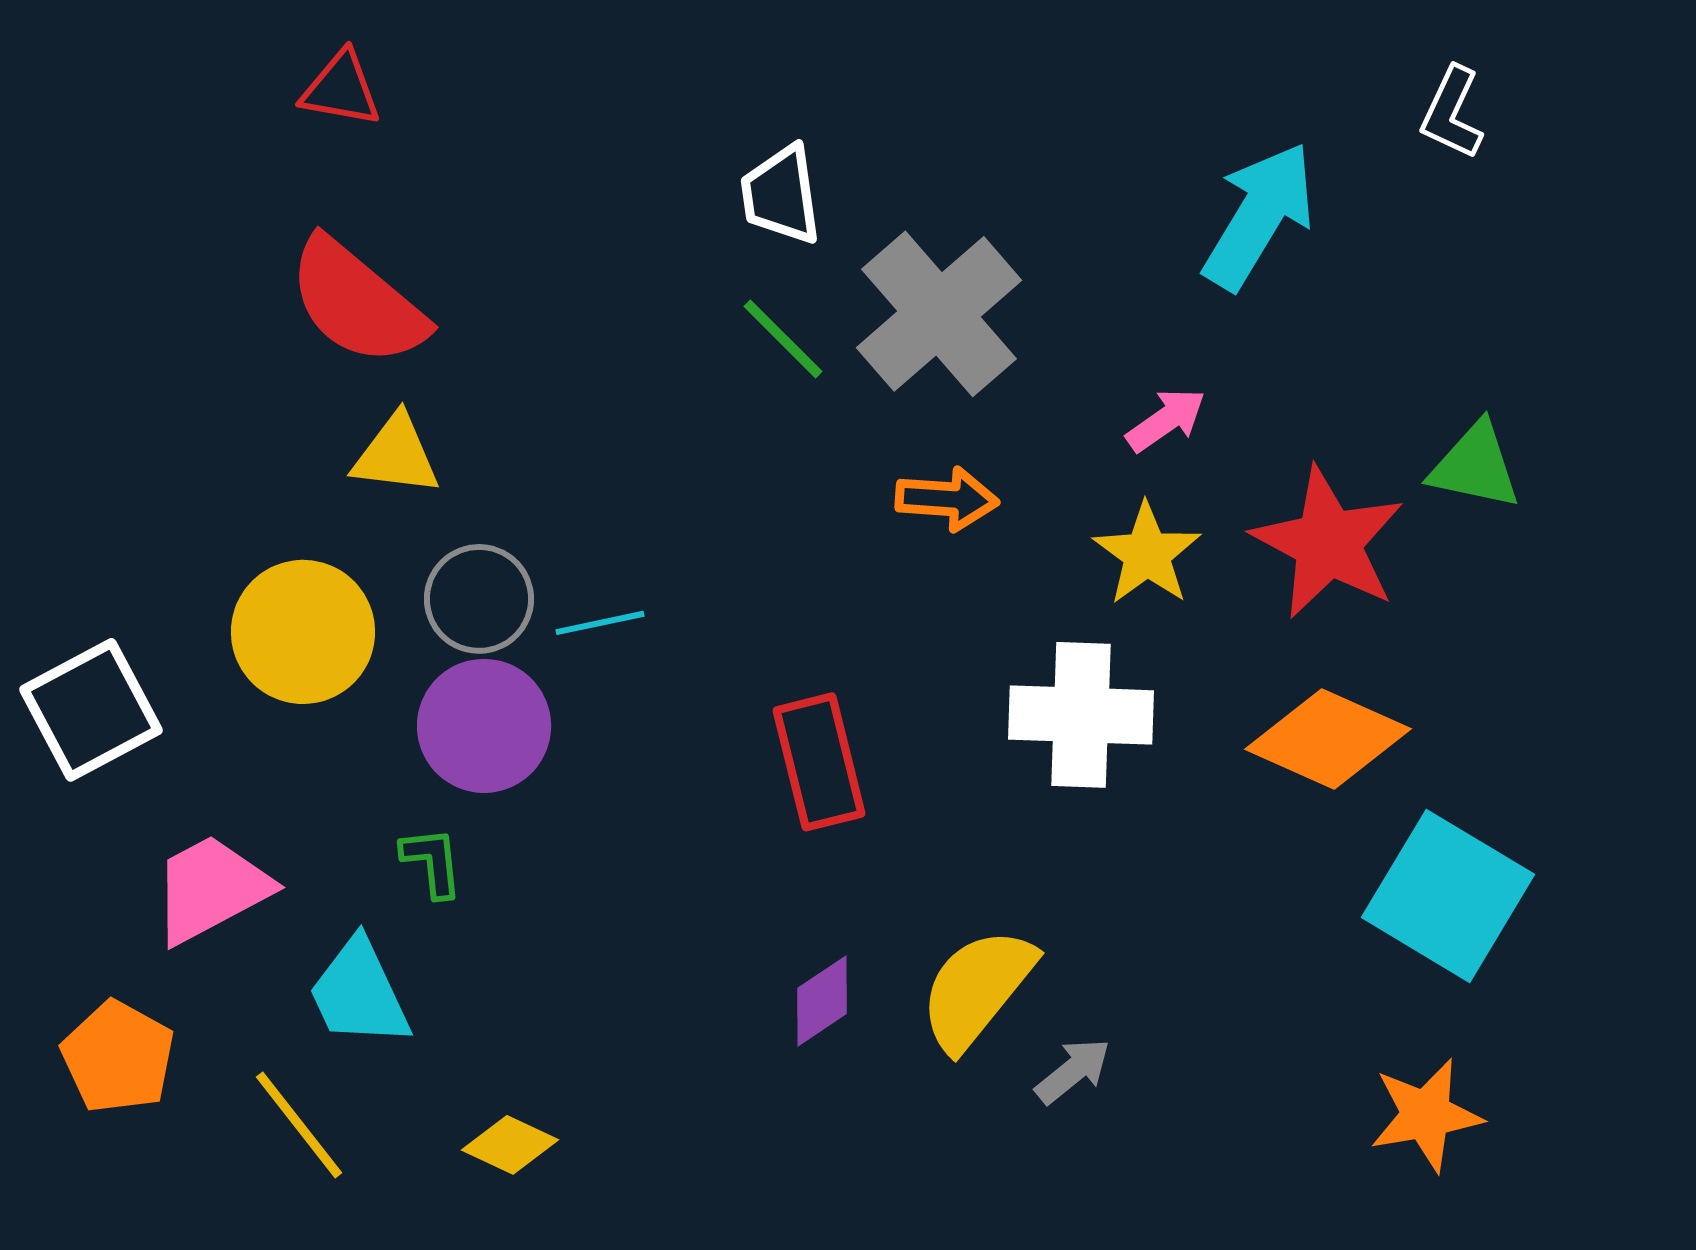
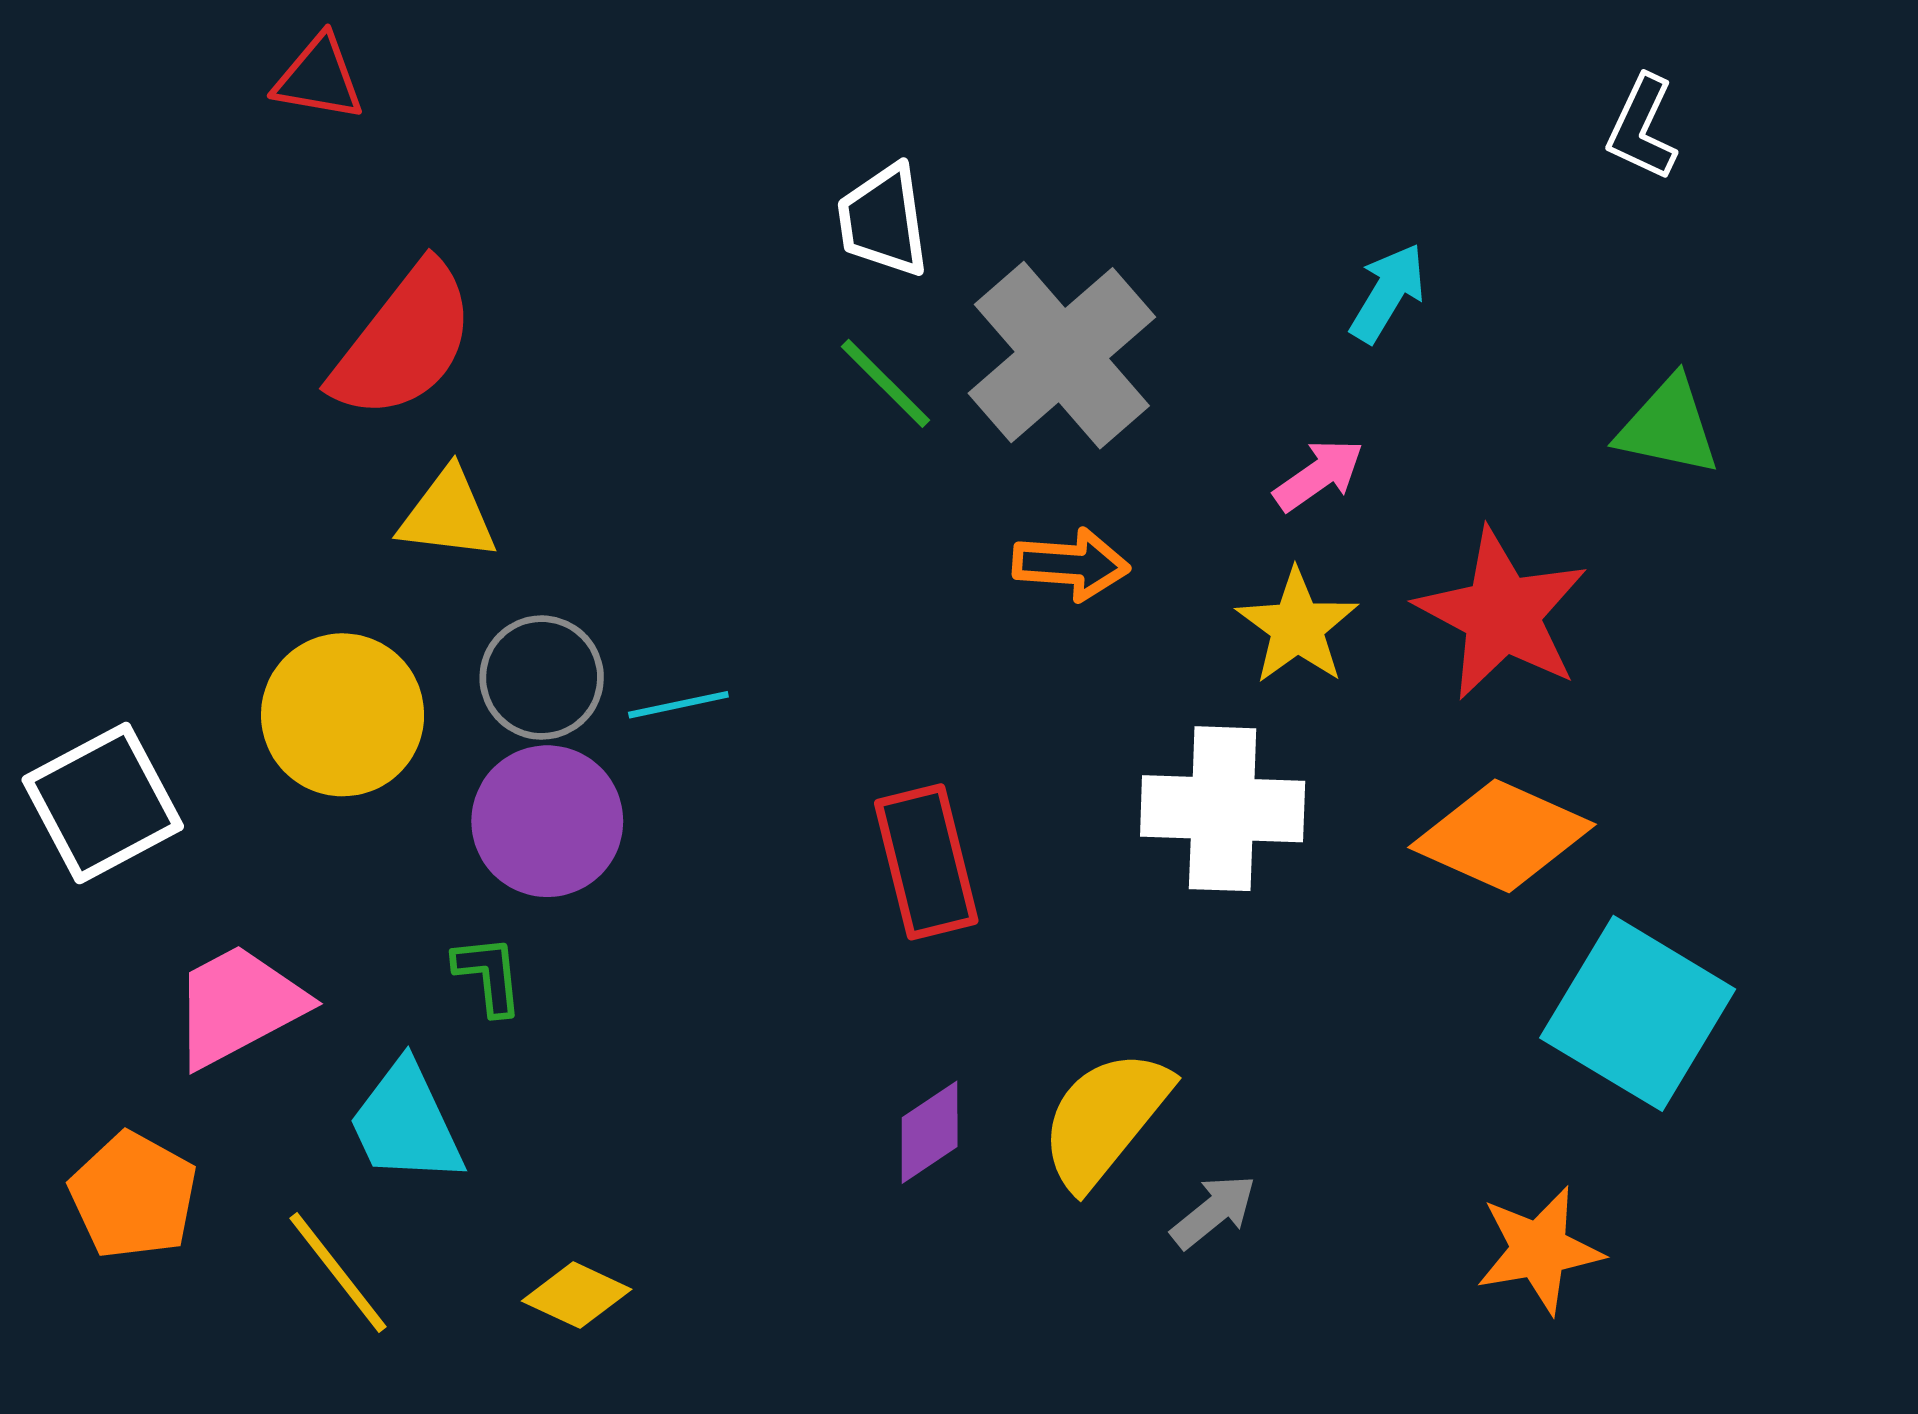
red triangle: (341, 89) -> (319, 78), moved
cyan arrow: (1259, 216) -> (1388, 293), moved, size x0.6
red semicircle: (357, 302) -> (404, 342), turned -92
green triangle: (1475, 466) -> (1668, 426), moved
orange star: (1426, 1115) -> (1539, 1250), moved

